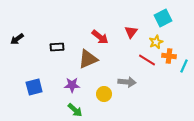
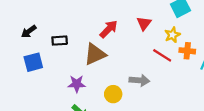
red arrow: (100, 37) -> (109, 29), turned -84
black arrow: (17, 39) -> (29, 31), moved
blue square: (34, 87) -> (33, 62), moved

